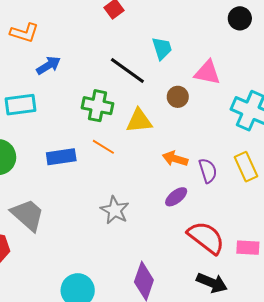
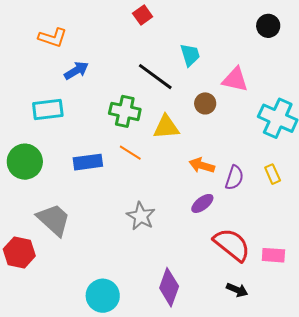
yellow rectangle: (246, 167) -> (273, 174), size x0.7
purple semicircle: (208, 171) -> (234, 178), turned 35
black arrow: (212, 283) -> (237, 290), size x0.7

